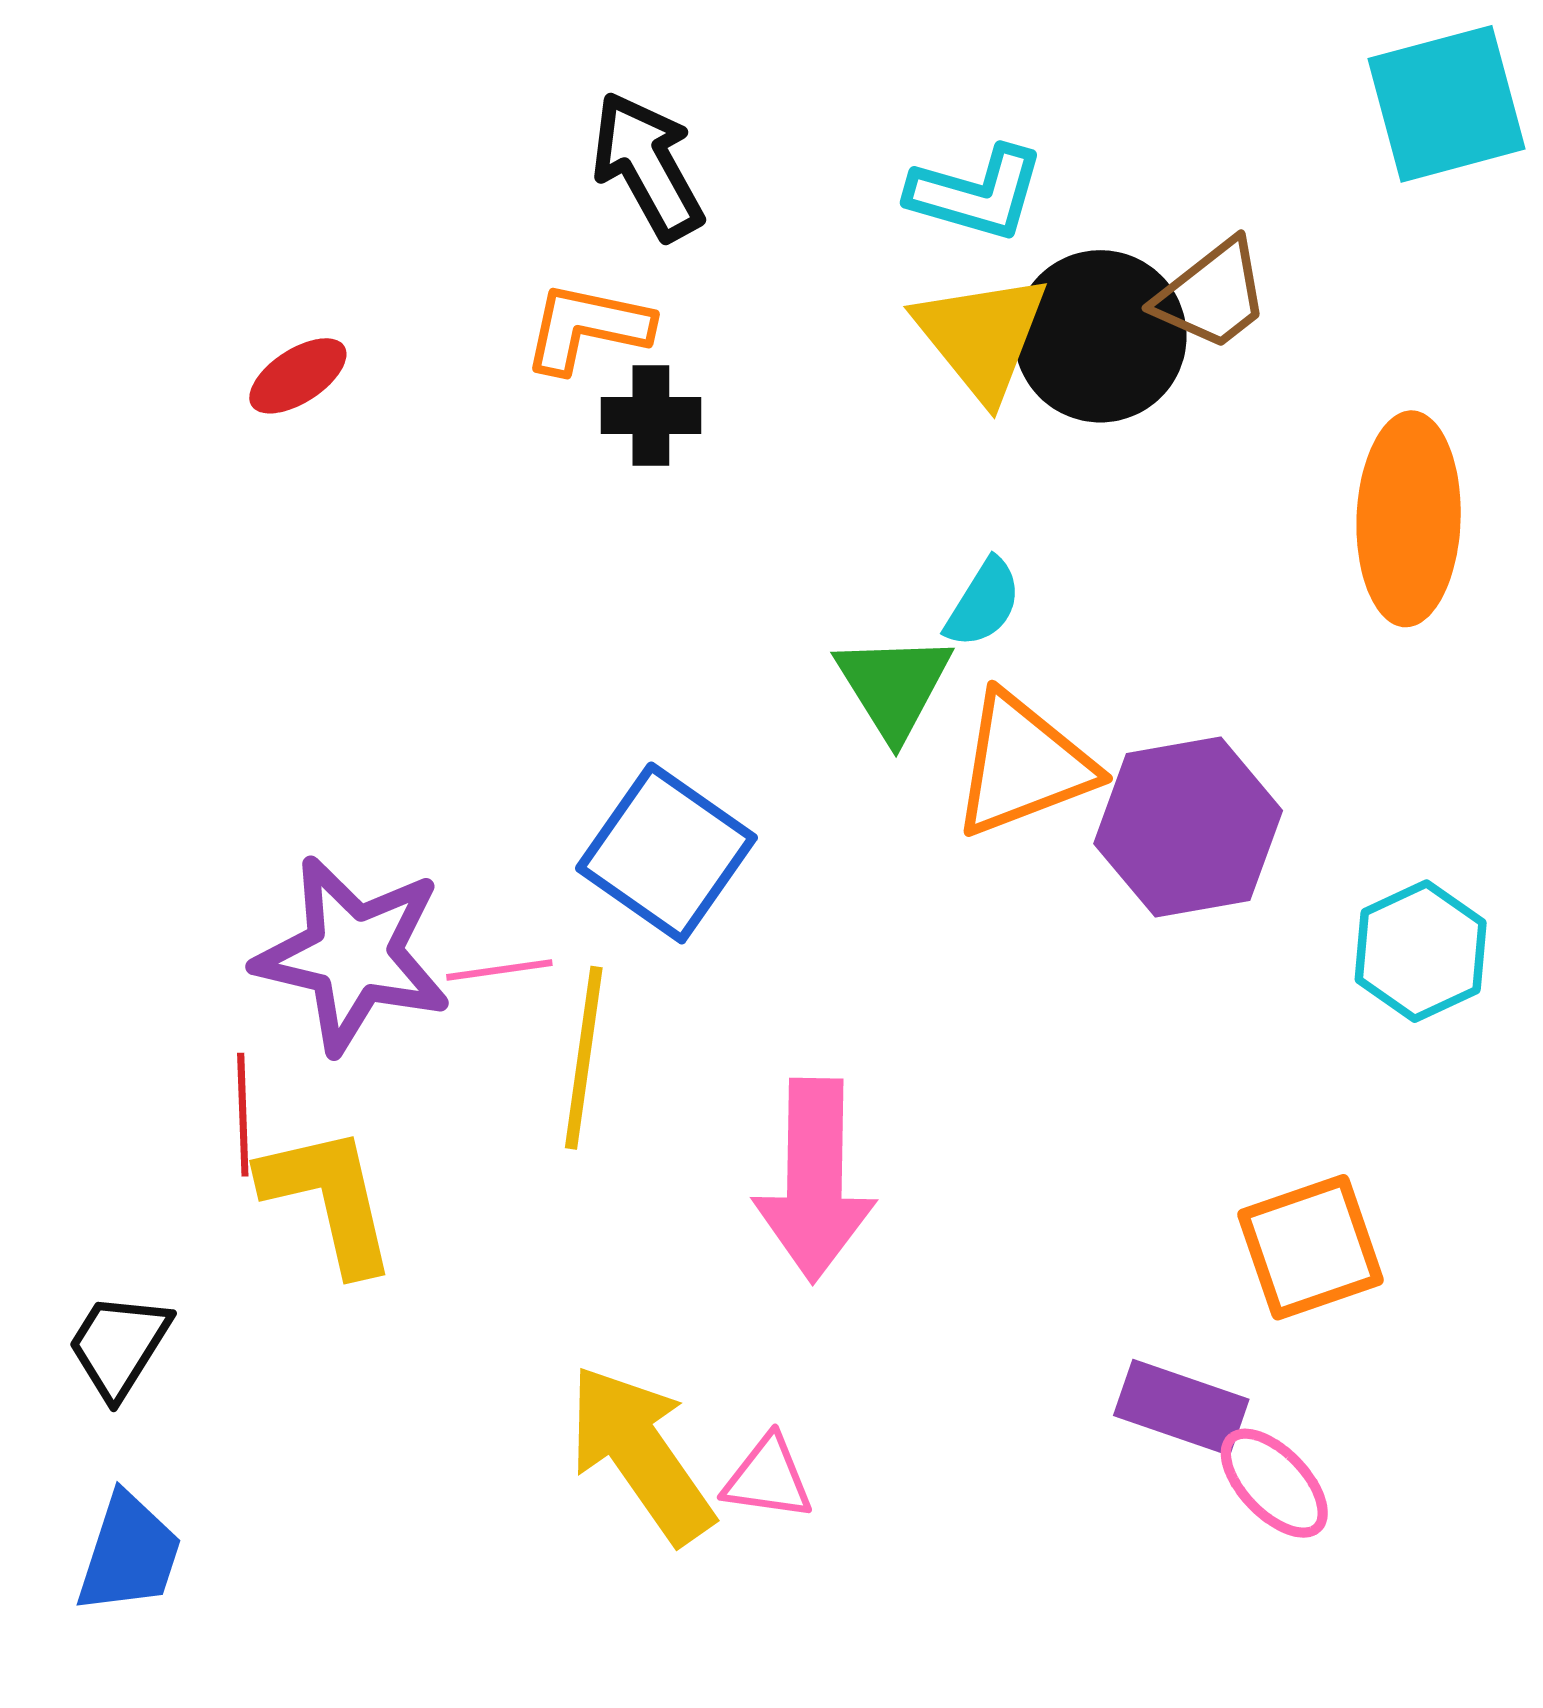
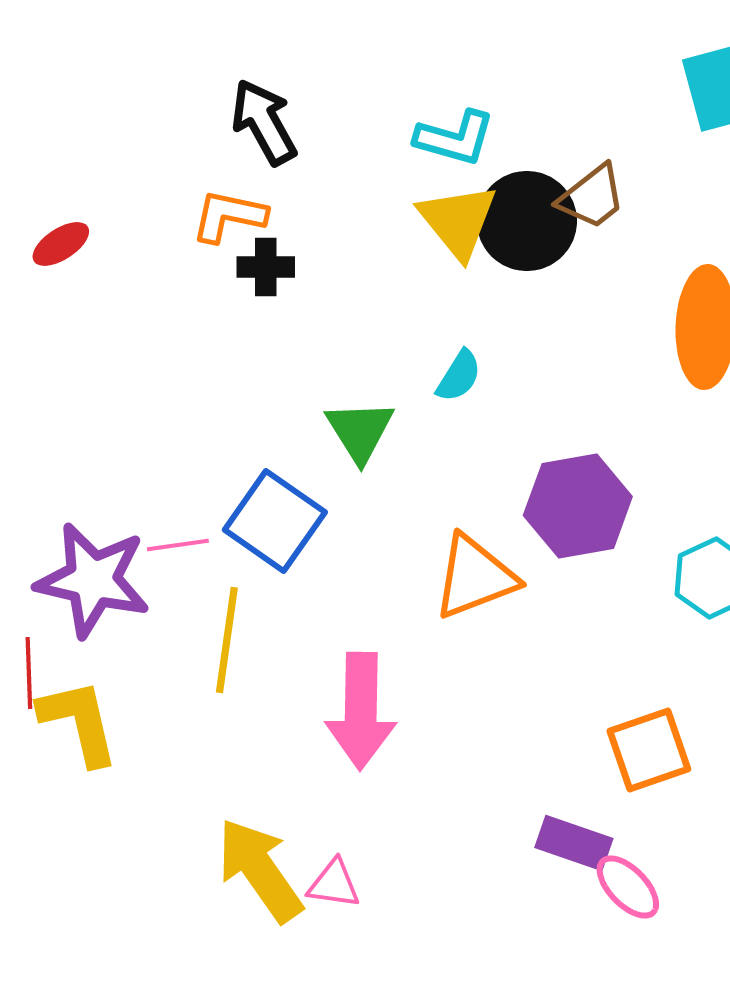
green triangle: (894, 686) -> (360, 431), moved
orange triangle: (1023, 765) -> (475, 577), moved
pink line: (499, 970) -> (178, 545), moved

